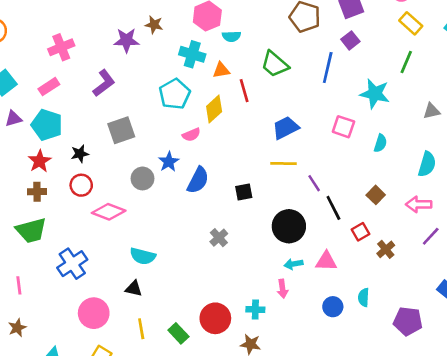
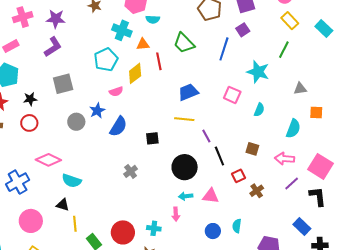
purple star: (126, 40) -> (56, 19), moved
brown square: (376, 195) -> (252, 149), turned -32
pink diamond: (109, 212) -> (48, 160), moved
yellow line: (141, 329) -> (75, 224), moved

